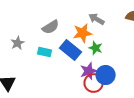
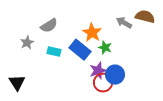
gray arrow: (97, 19) -> (124, 23), moved
gray semicircle: (51, 27) -> (49, 26), moved
orange star: (83, 33) -> (92, 33), turned -30

